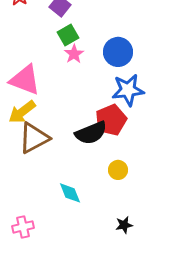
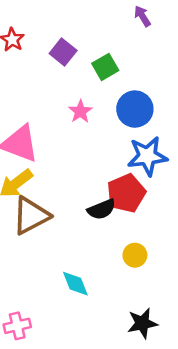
green square: (68, 35) -> (105, 67), moved
black semicircle: (91, 133) -> (101, 209), size x0.7
black star: (124, 225) -> (142, 323), size x1.4

